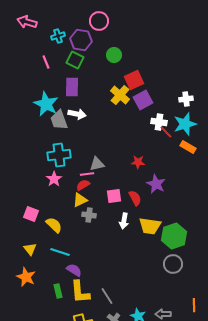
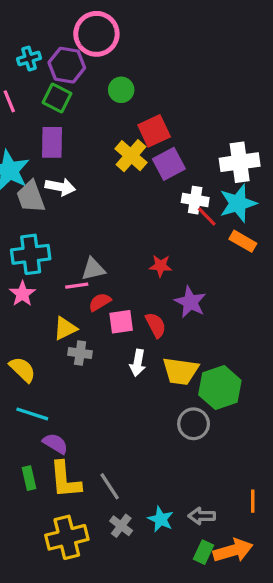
pink circle: (99, 21) -> (96, 34), size x1.4
white cross: (186, 99) -> (240, 162), size x1.6
red semicircle: (83, 185) -> (100, 302), moved
gray circle: (173, 264) -> (194, 424), moved

